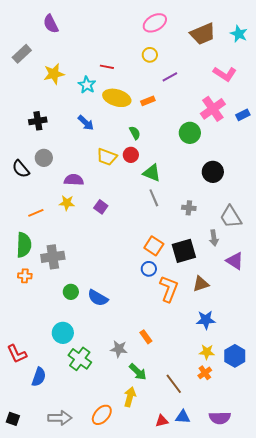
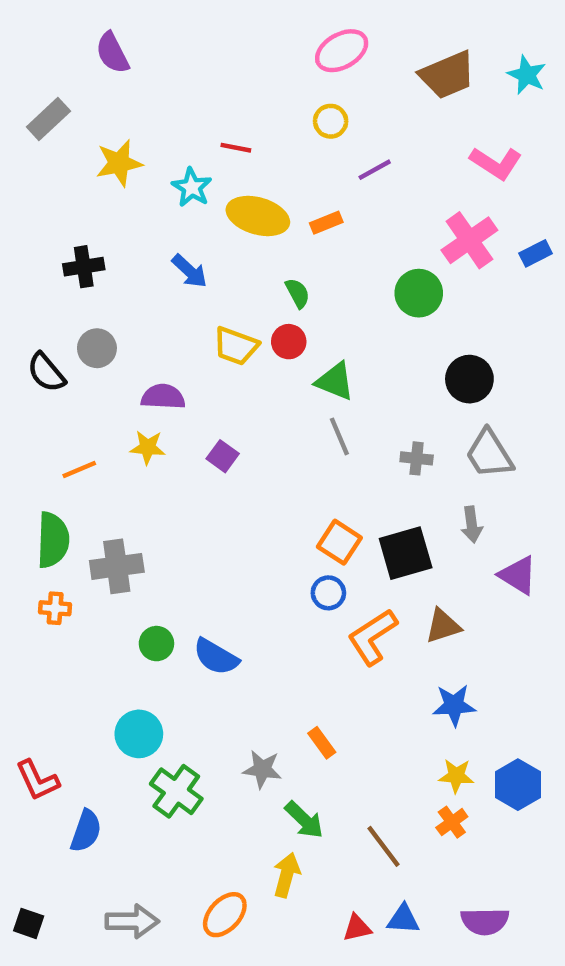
gray trapezoid: (231, 217) -> (489, 454), moved
orange L-shape: (169, 289) -> (372, 637), turned -144

